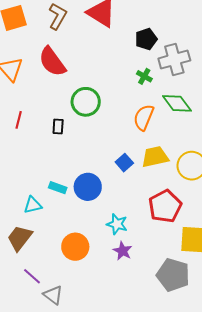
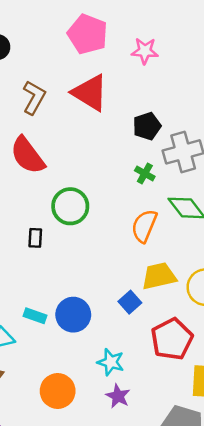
blue square: (124, 163) -> (130, 302), moved

